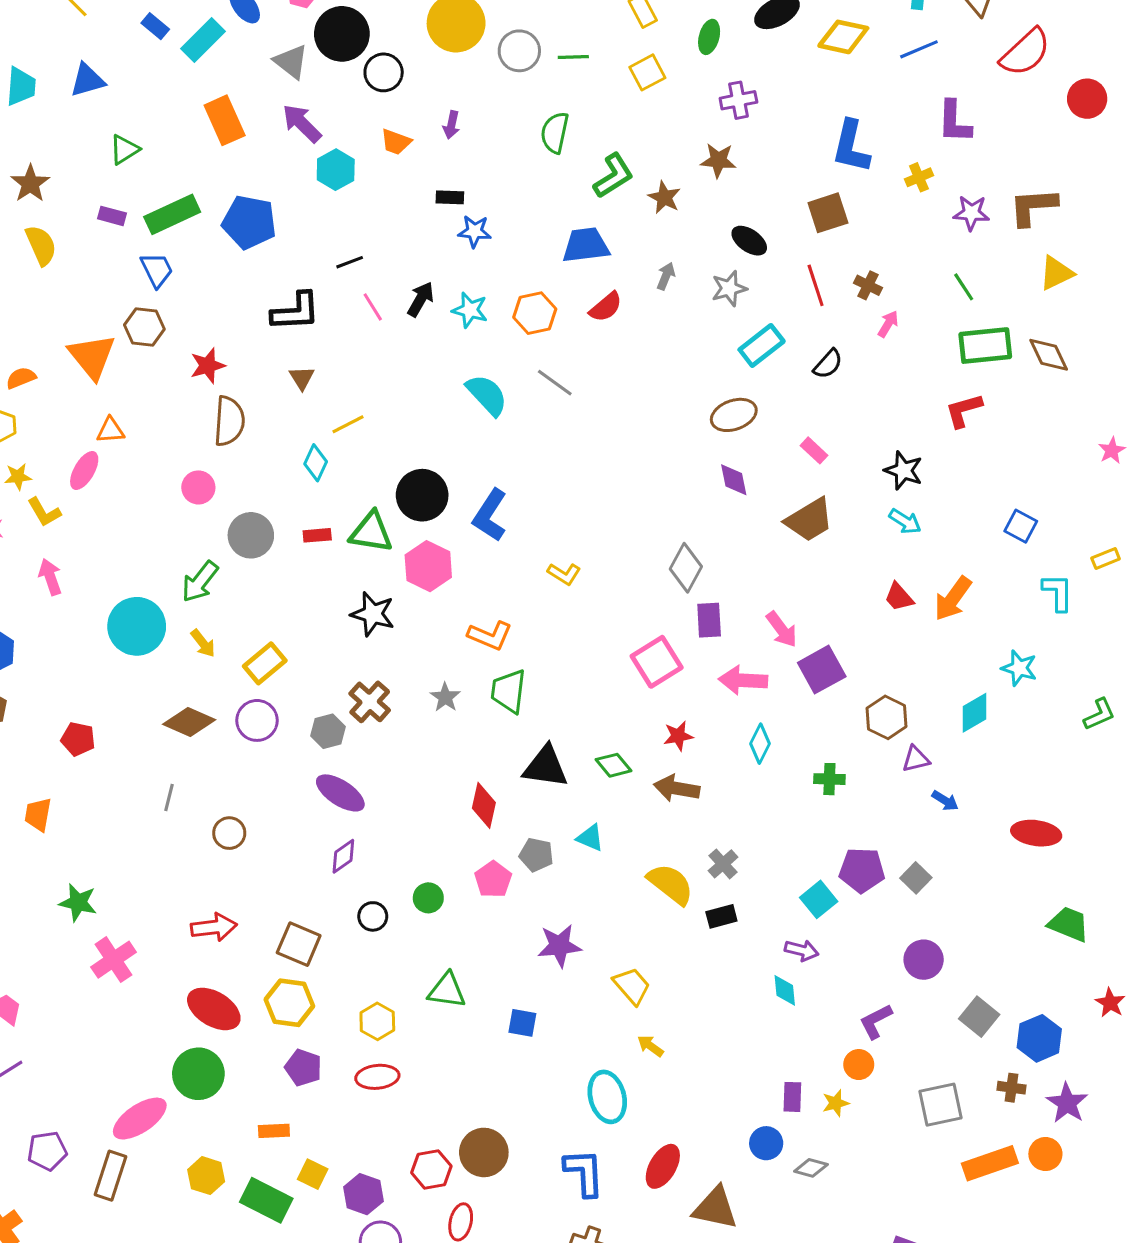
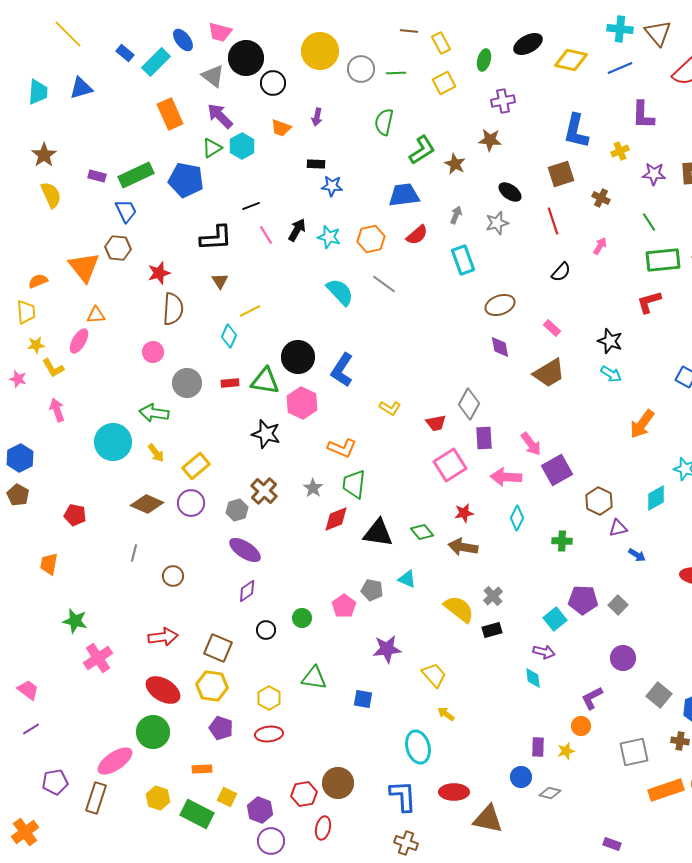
green triangle: (124, 150) -> (212, 148), moved
brown cross: (868, 285) -> (601, 198), moved
cyan rectangle: (762, 346) -> (463, 260), moved, turned -72
green arrow: (200, 582) -> (154, 413), turned 60
red trapezoid: (899, 597) -> (436, 423), moved, turned -60
red diamond: (484, 805) -> (336, 519), moved, turned 56
red ellipse: (663, 1166) -> (454, 792), turned 60

